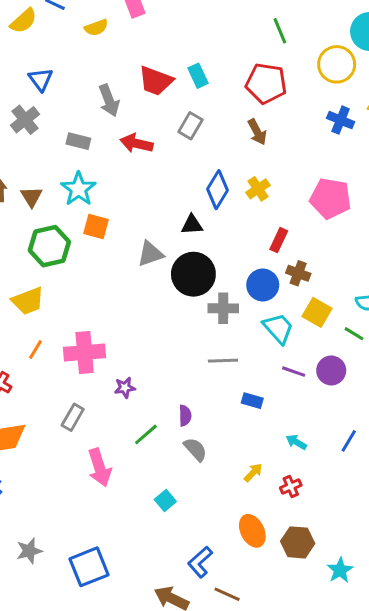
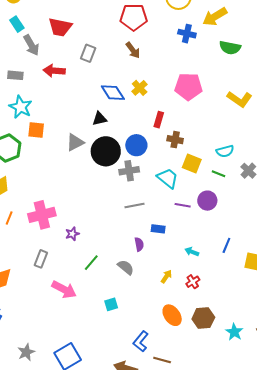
cyan rectangle: (198, 76) -> (17, 24), moved
blue diamond: (218, 190) -> (113, 93), turned -55
blue circle: (263, 285) -> (136, 145), moved
purple semicircle: (185, 416) -> (139, 244), moved
pink arrow: (100, 468) -> (64, 289), turned -35
cyan square: (165, 500) -> (111, 304), turned 32

